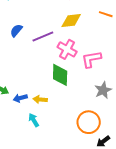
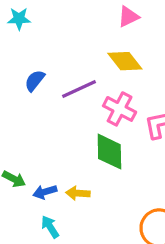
yellow diamond: (71, 21) -> (125, 61), turned 60
cyan arrow: (34, 120) -> (50, 227), moved

